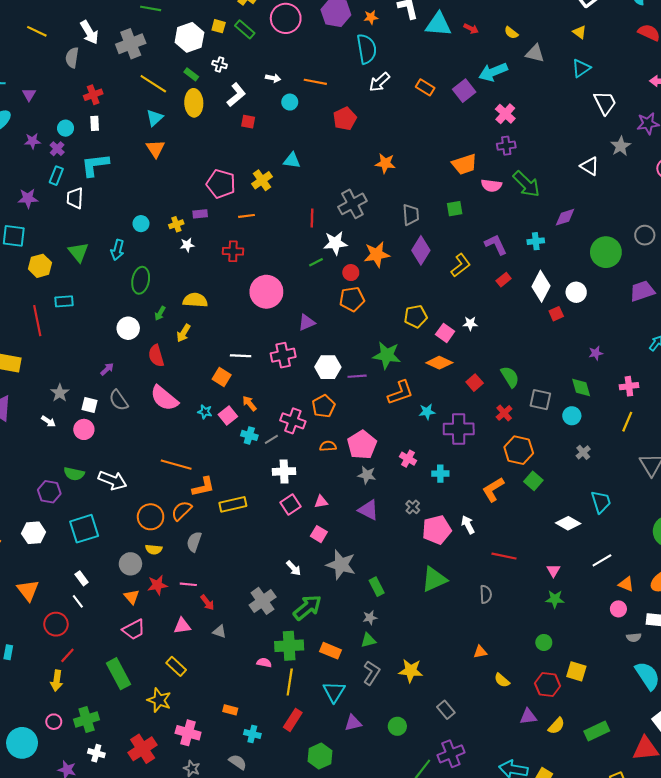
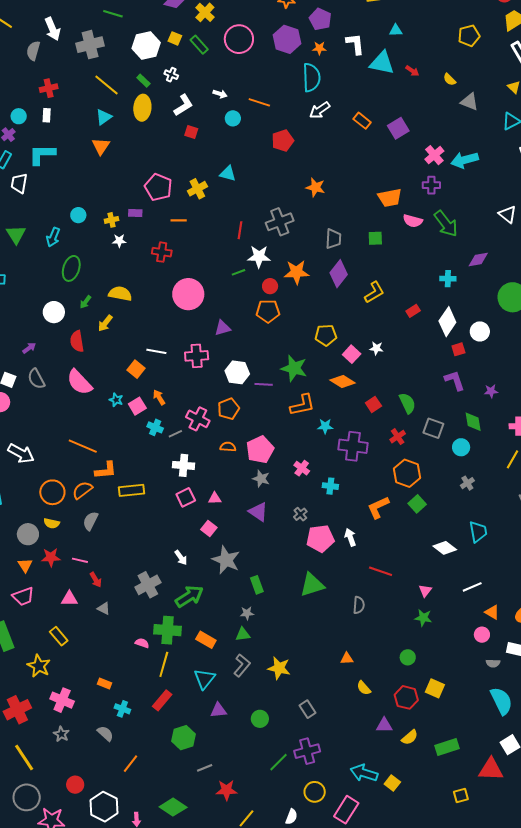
cyan arrow: (493, 72) -> (465, 160), moved
purple L-shape: (496, 245) -> (455, 380), moved

